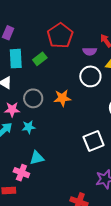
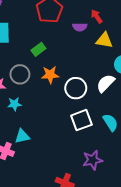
green rectangle: (40, 59) -> (38, 49), moved
white circle: (90, 76) -> (76, 88), moved

